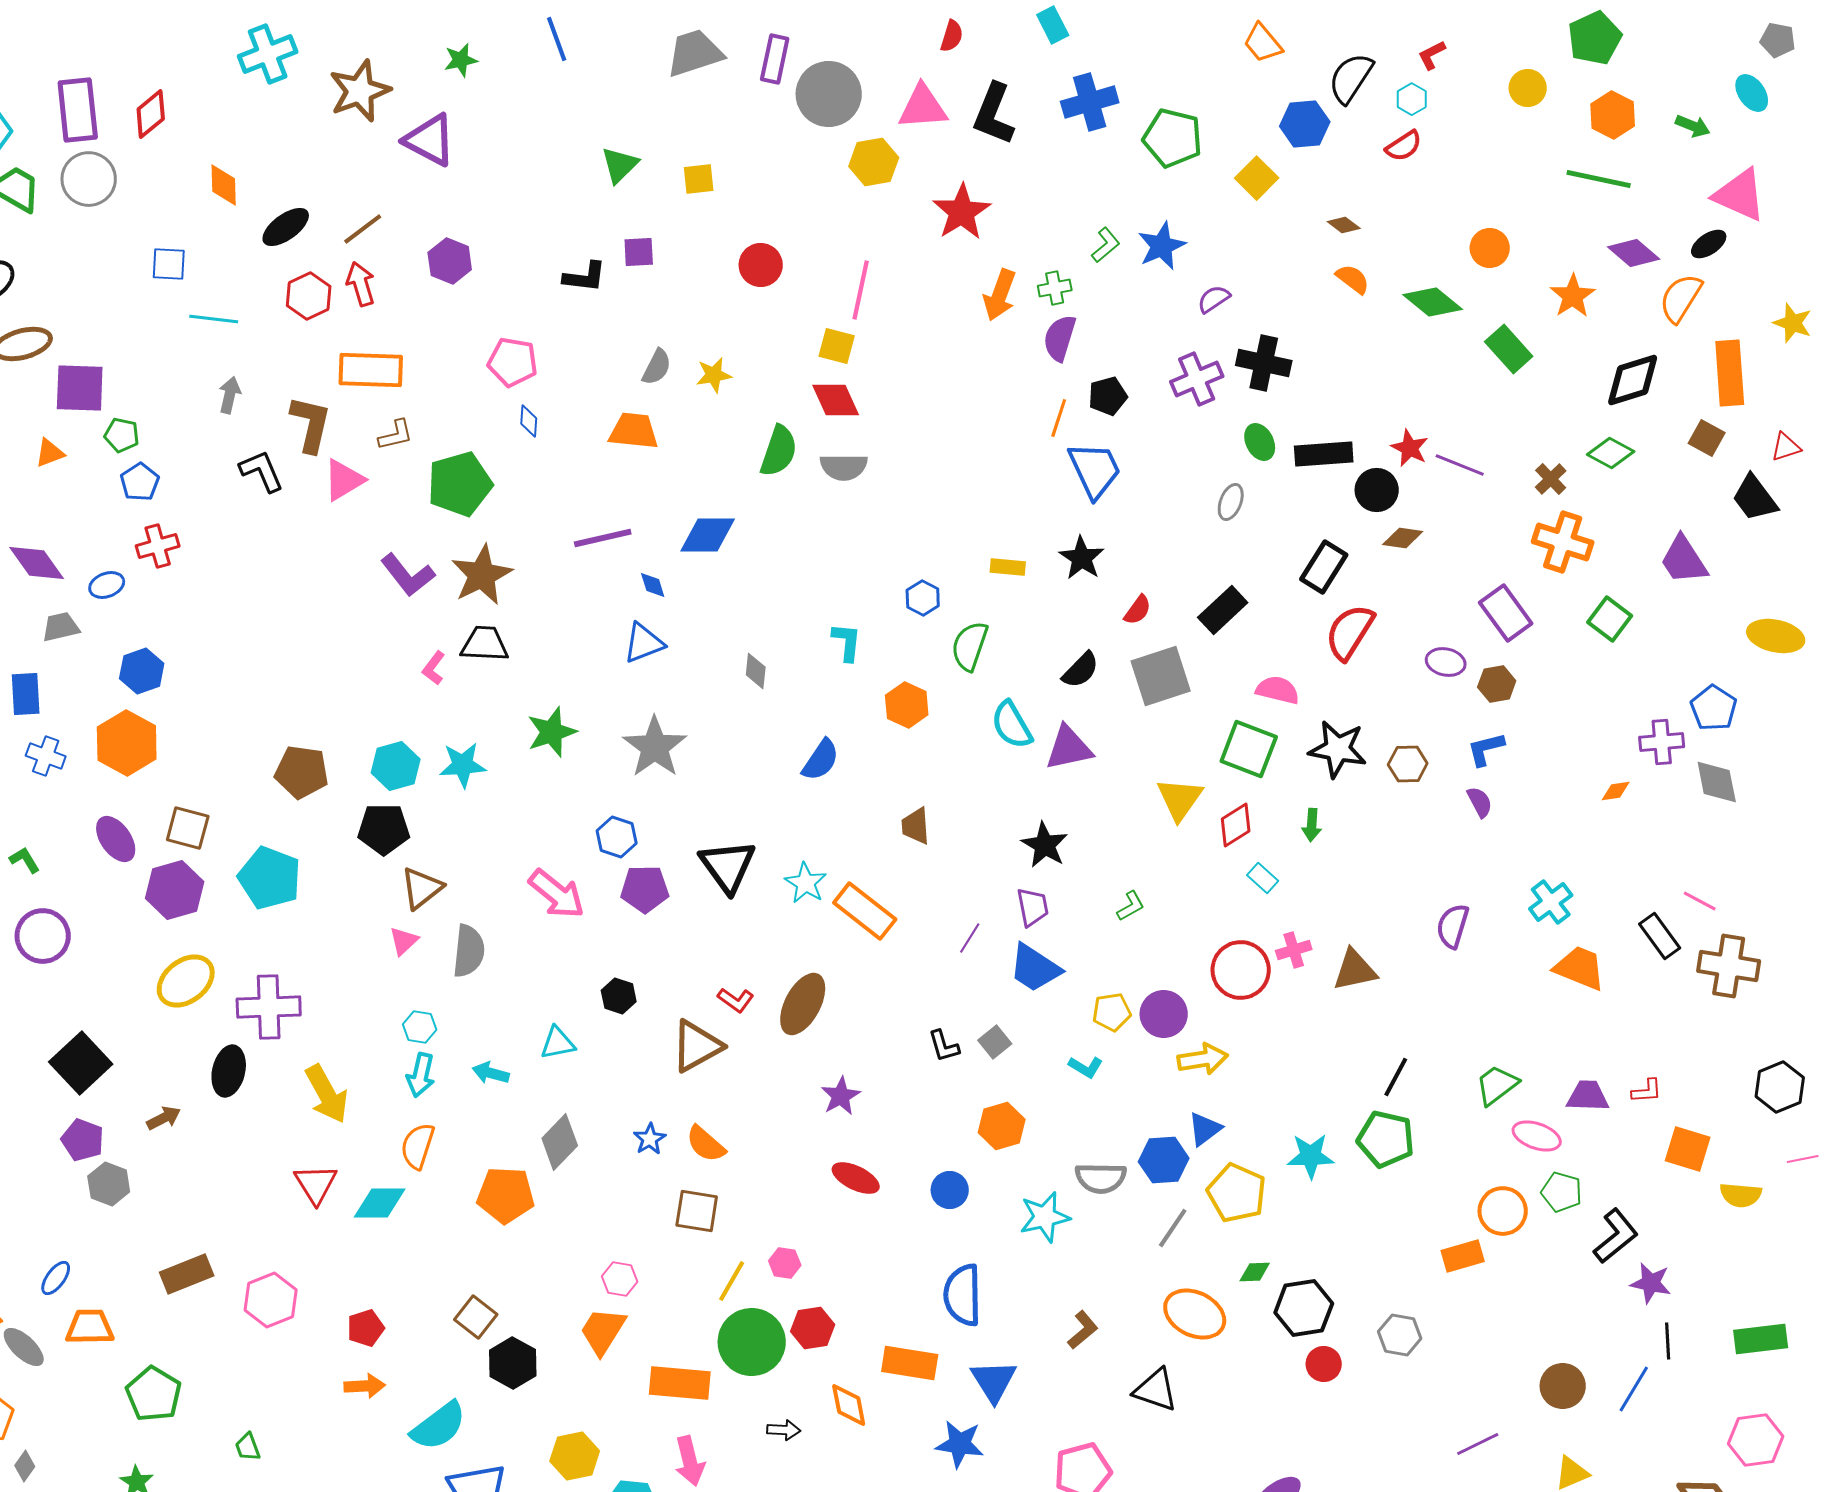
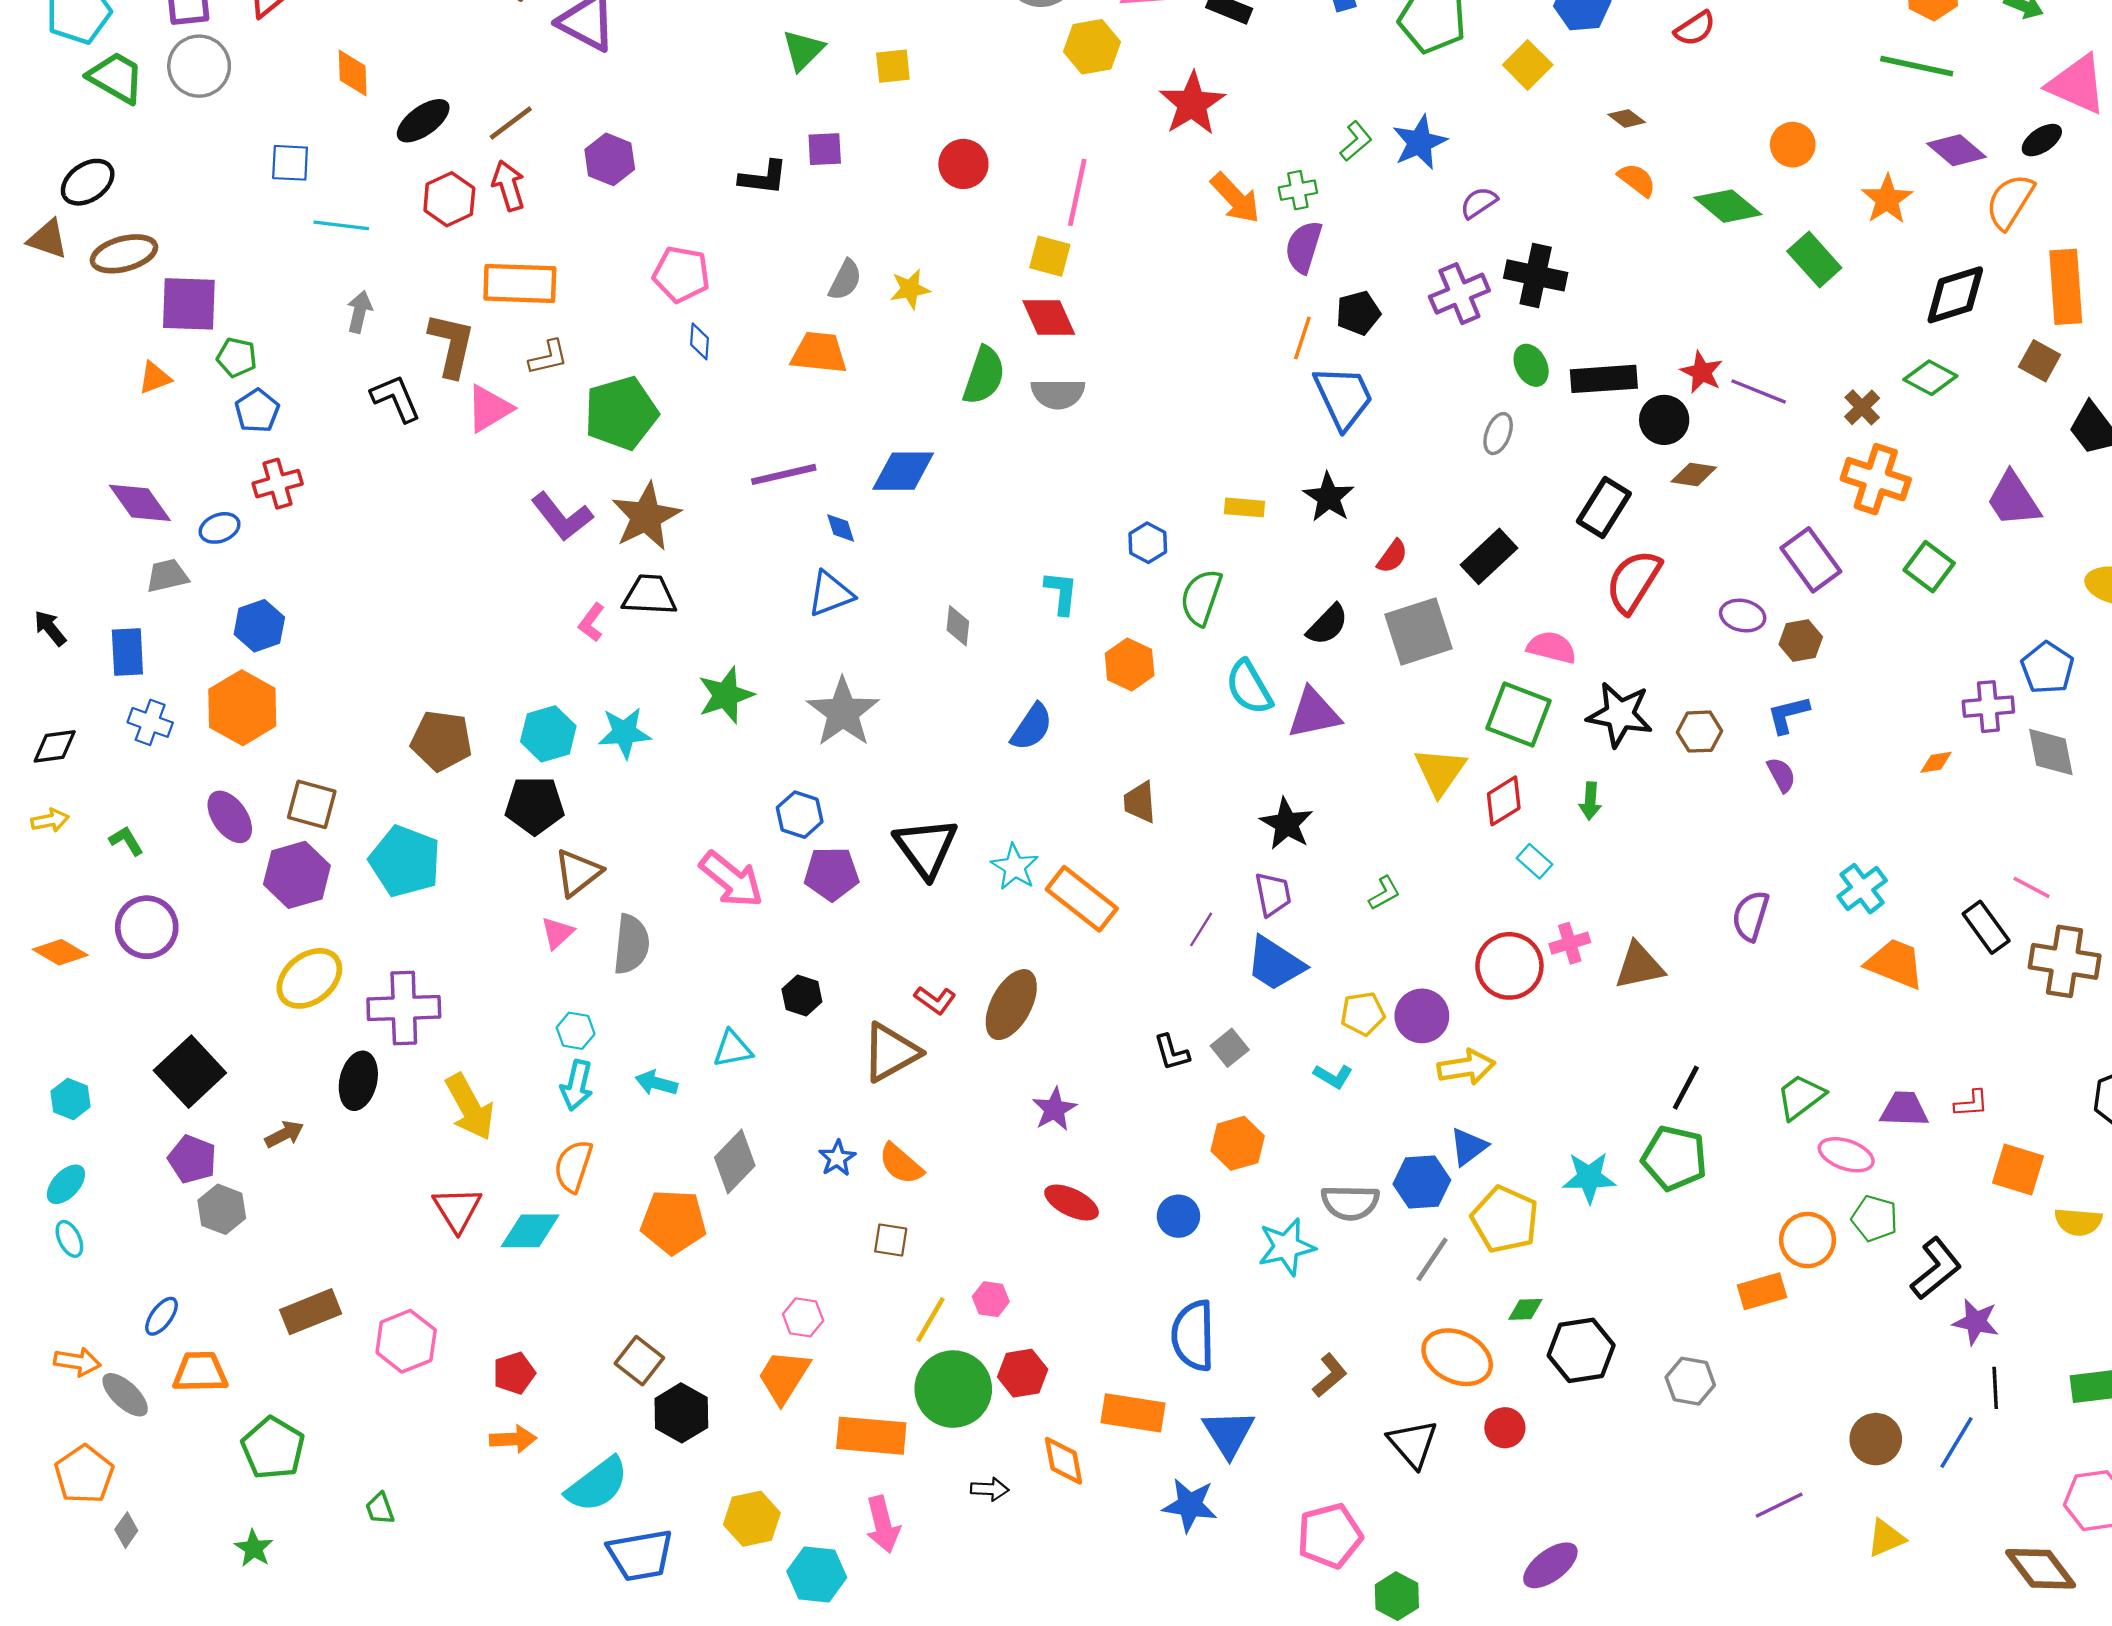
orange arrow: (1000, 295) -> (1235, 198), turned -63
brown square: (697, 1211) -> (891, 1240), size x0.7
red circle: (1324, 1364) -> (1505, 1428), moved
black triangle: (1156, 1390) -> (1413, 1444), turned 30

